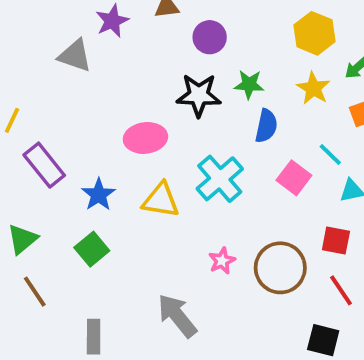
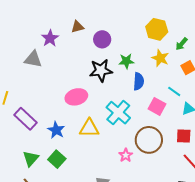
green triangle: (22, 239) -> (31, 159), moved
brown circle: (280, 268) -> (149, 140), moved

